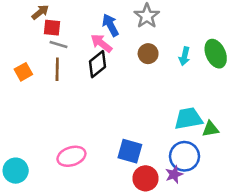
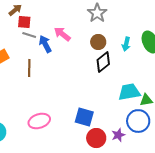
blue arrow: (110, 25) -> (45, 44), moved
black diamond: (97, 64) -> (103, 62), moved
brown line: (57, 69) -> (29, 68), moved
blue circle: (184, 156) -> (138, 121), moved

